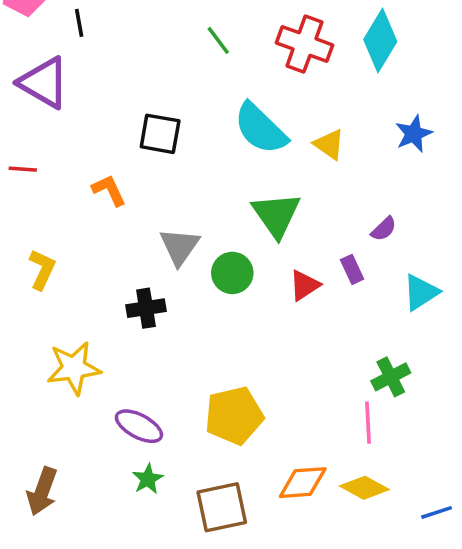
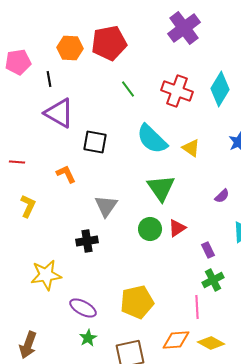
purple triangle: (44, 83) -> (59, 113), moved
yellow L-shape: (42, 269) -> (28, 206), moved
purple rectangle: (352, 269) -> (208, 250), moved
green circle: (232, 273) -> (150, 229), moved
green cross: (391, 377) -> (213, 280), moved
pink line: (368, 423) -> (197, 307), moved

